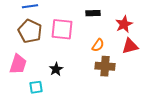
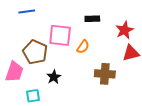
brown pentagon: (30, 31) -> (35, 52), moved
orange semicircle: (98, 45) -> (83, 47), moved

